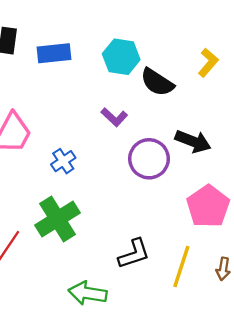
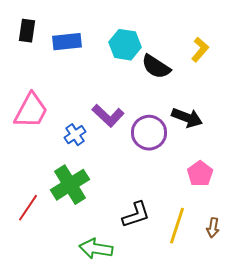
purple L-shape: (114, 117) -> (108, 116), moved, size x1.4
pink pentagon: (208, 206) -> (200, 174), size x0.7

